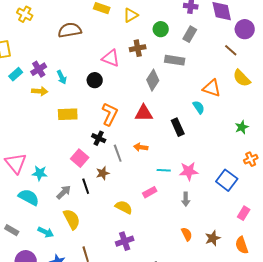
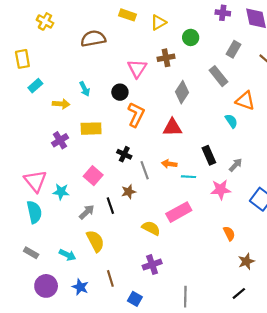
gray rectangle: (190, 34) -> (233, 49), moved
pink triangle: (111, 58) -> (137, 69), turned 42
gray rectangle: (175, 60) -> (218, 76), moved, turned 42
purple cross: (39, 69) -> (60, 140), moved
orange L-shape: (110, 114) -> (136, 115), moved
black rectangle: (178, 127) -> (209, 155), moved
pink square: (80, 158) -> (93, 176), moved
cyan line: (164, 170) -> (188, 177), moved
pink rectangle: (150, 192) -> (179, 212), size x1.6
cyan semicircle: (29, 197) -> (34, 212), moved, turned 50
gray arrow: (186, 199) -> (236, 165), moved, turned -136
orange semicircle: (187, 234) -> (229, 233), moved

